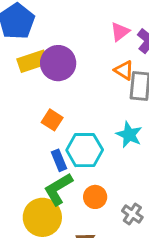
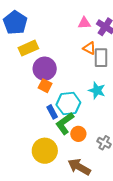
pink triangle: (120, 32) -> (84, 23), turned 40
purple circle: (58, 63) -> (45, 69), moved
green L-shape: (58, 189) -> (65, 123), moved

